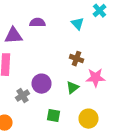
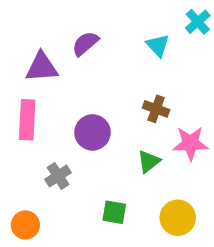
purple semicircle: (38, 23) -> (85, 44), turned -42
purple circle: (42, 84) -> (93, 132), moved

